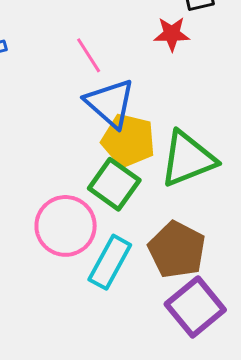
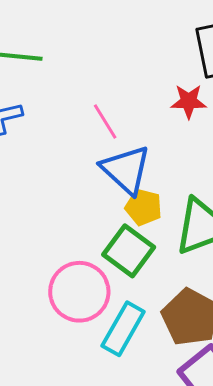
yellow pentagon: (128, 140) -> (144, 207), size x0.7

